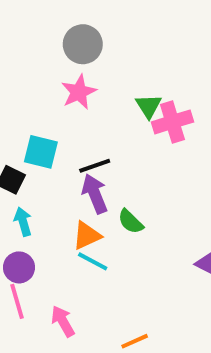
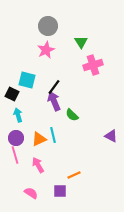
green triangle: (149, 106) -> (81, 42), moved
black line: (95, 166) -> (54, 87), turned -35
orange triangle: (87, 236) -> (39, 139), moved
cyan line: (93, 261) -> (53, 135), turned 49

